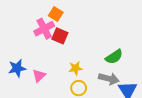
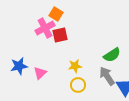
red square: (60, 36) -> (60, 35), turned -35
gray arrow: (109, 79) -> (107, 76), turned -138

